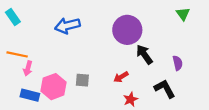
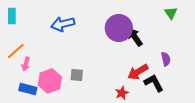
cyan rectangle: (13, 17) -> (12, 16), turned 35
orange line: (17, 54) -> (16, 51), turned -54
black arrow: (144, 54) -> (135, 37), moved
red arrow: (121, 77) -> (138, 72), moved, size x1.5

